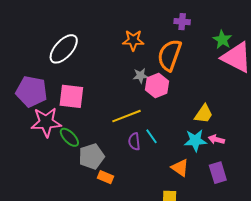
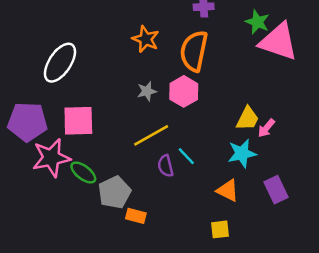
orange star: (133, 40) -> (146, 39), turned 30
gray star: (140, 76) -> (147, 91), moved
pink arrow: (216, 139) -> (266, 128), moved, turned -56

